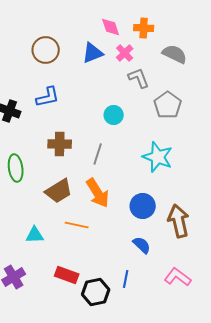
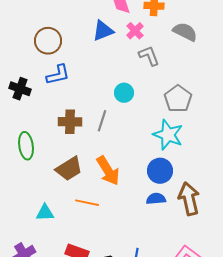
brown circle: (46, 50) -> (48, 41), moved
gray pentagon: (168, 105) -> (178, 99), moved
gray line: (98, 154) -> (102, 121), moved
blue circle: (143, 206) -> (160, 171), moved
blue semicircle: (142, 245) -> (156, 199), moved, turned -48

